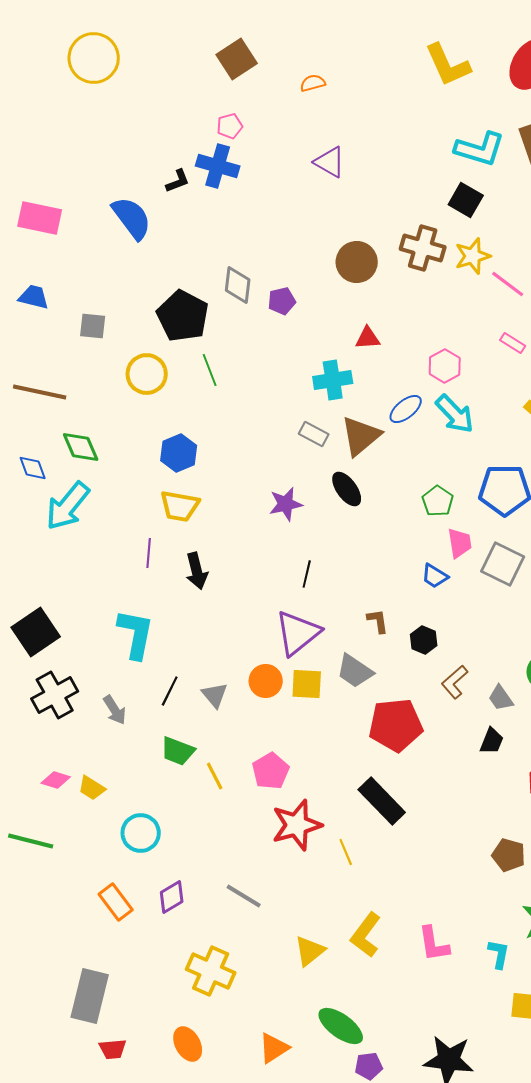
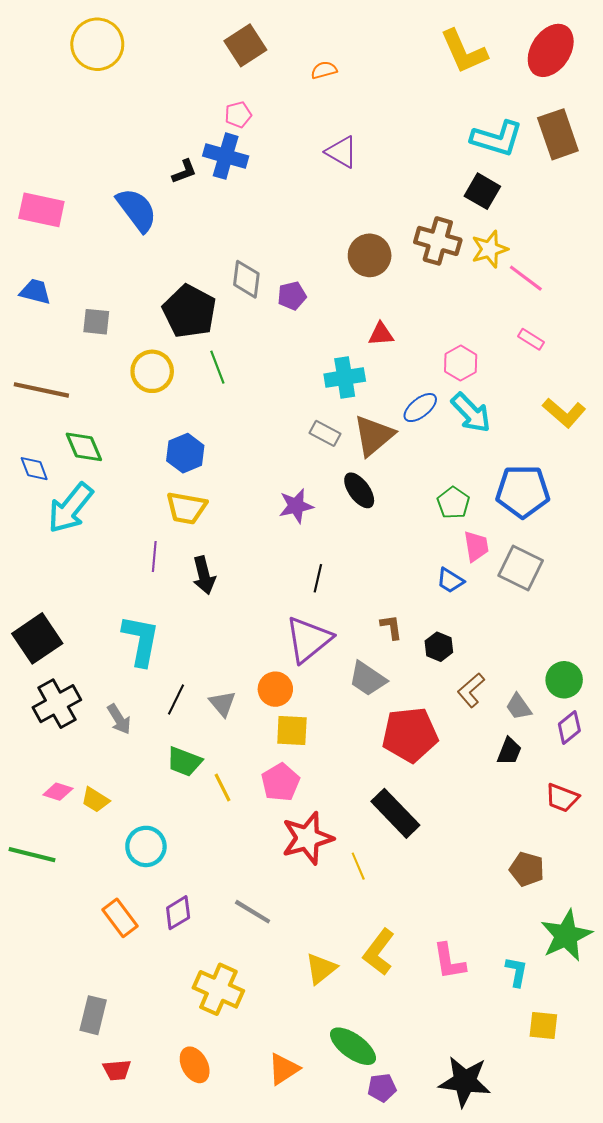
yellow square: (307, 684) -> (292, 731), moved
gray rectangle: (90, 996) -> (93, 1015), size x0.7

